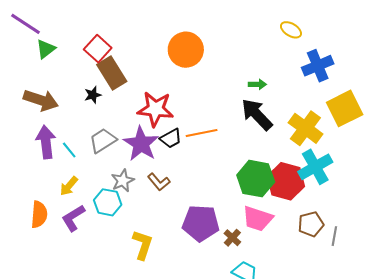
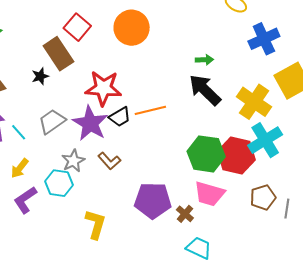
red square: (98, 49) -> (77, 27), moved

